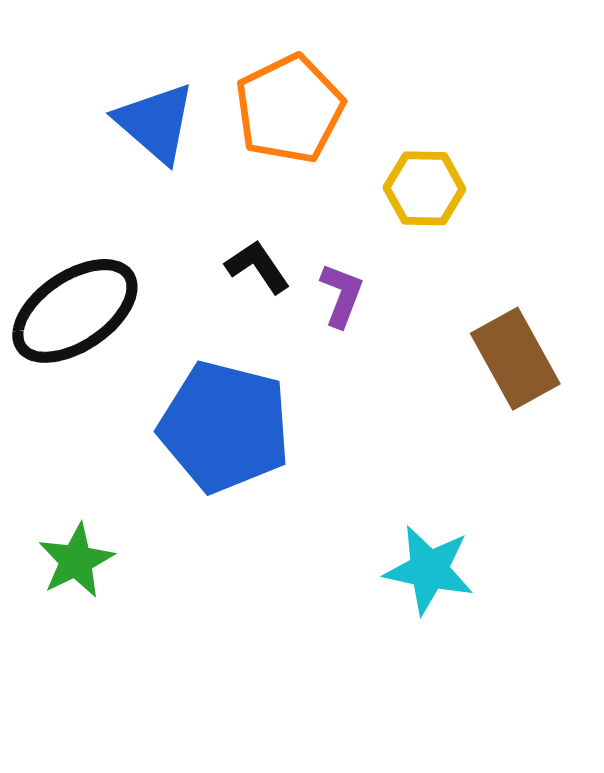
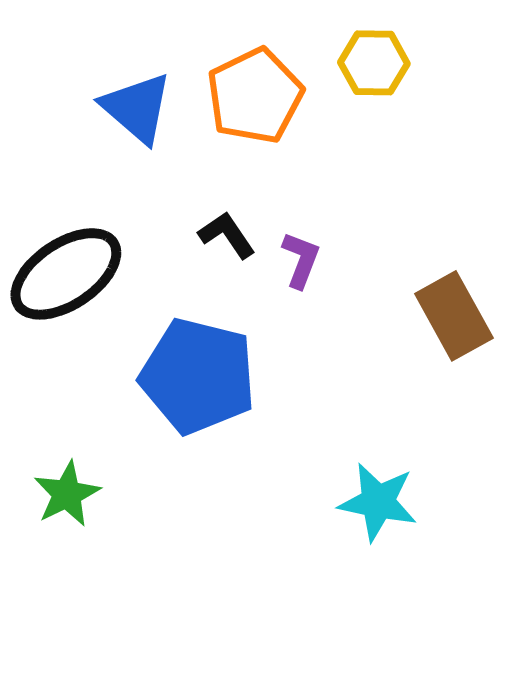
yellow hexagon: (424, 188) -> (374, 63), moved

